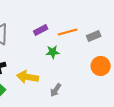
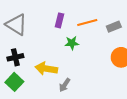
purple rectangle: (41, 30) -> (59, 20), turned -48
gray arrow: (56, 90) -> (65, 85), moved

